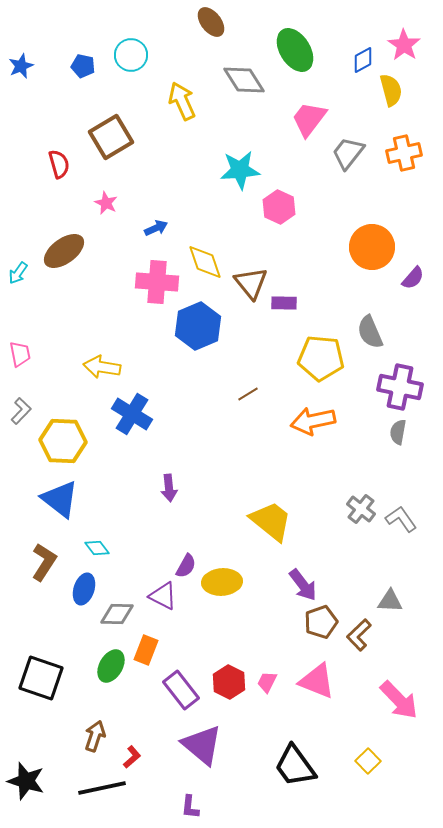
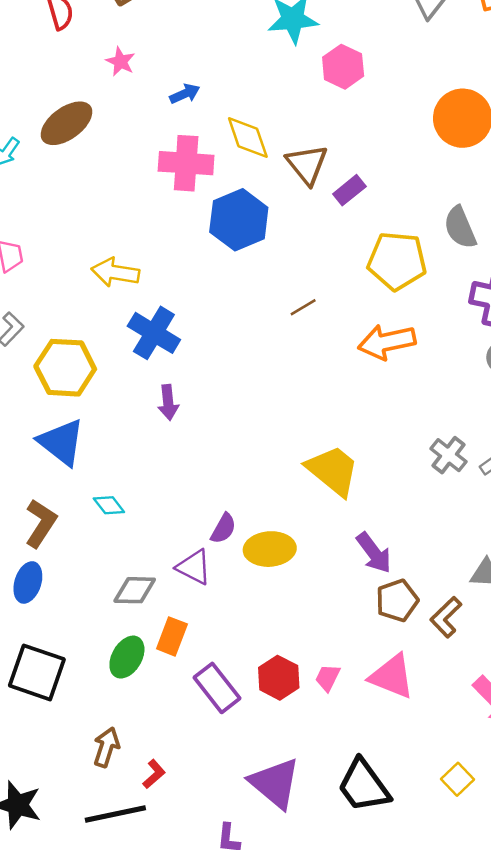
purple rectangle: (284, 303) -> (349, 190), turned -40
purple arrow: (169, 488) -> (168, 402), moved
blue ellipse: (84, 589) -> (28, 582), moved
purple triangle: (202, 745) -> (275, 783), moved

